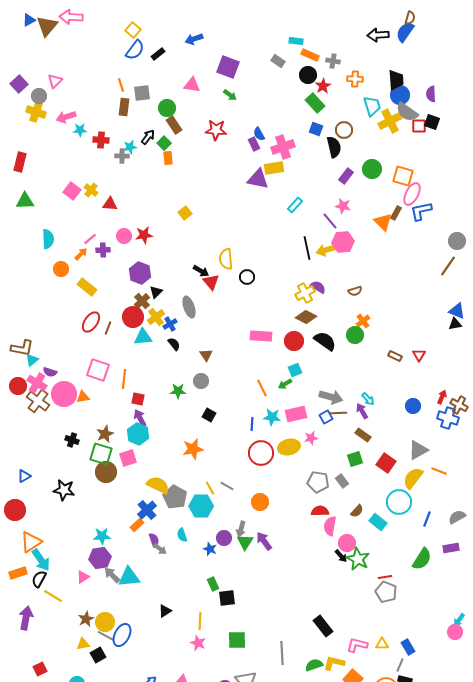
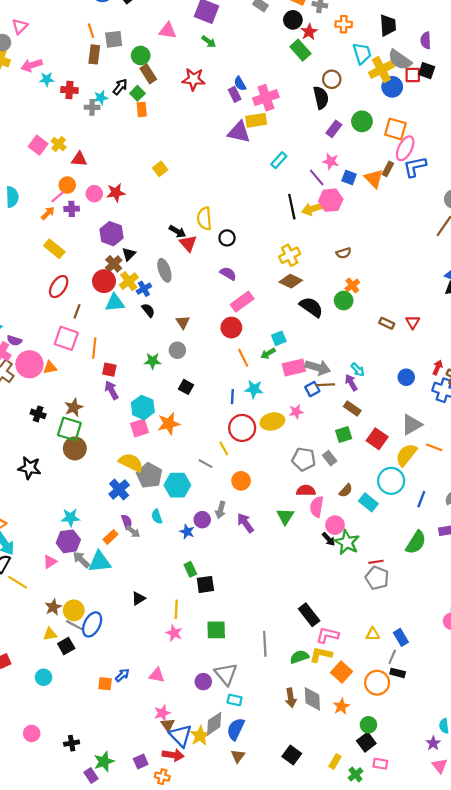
blue circle: (400, 95) -> (392, 87), moved
blue square: (316, 129) -> (349, 177), moved
orange circle: (61, 269) -> (67, 185), moved
purple semicircle: (318, 287) -> (228, 274), moved
brown line: (108, 328) -> (77, 311), moved
pink rectangle: (261, 336) -> (242, 302), turned -40
red circle: (294, 341) -> (231, 328), moved
pink rectangle: (296, 414) -> (294, 367), moved
cyan hexagon: (138, 434) -> (143, 407), moved
pink square: (128, 458) -> (140, 428), moved
yellow line: (210, 488) -> (224, 448), moved
orange rectangle: (137, 525) -> (110, 537), moved
green triangle: (245, 542) -> (285, 516), moved
pink L-shape: (357, 645) -> (327, 635), moved

